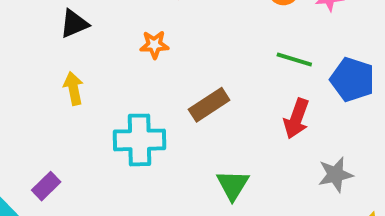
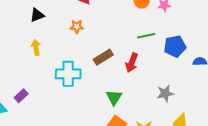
green line: (294, 60) -> (146, 36), turned -30
blue pentagon: (352, 80) -> (175, 46), turned -30
red arrow: (296, 119) -> (132, 63), moved

